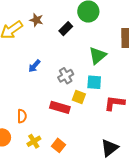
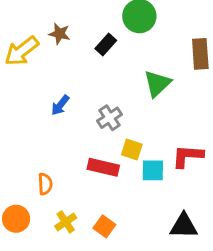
cyan square: (94, 82) -> (153, 170), moved
black triangle: (110, 148) -> (184, 226), turned 42

